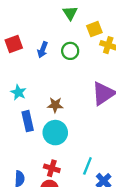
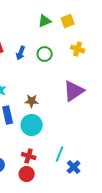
green triangle: (70, 13) -> (45, 21), turned 40
yellow square: (94, 29) -> (68, 21), moved

